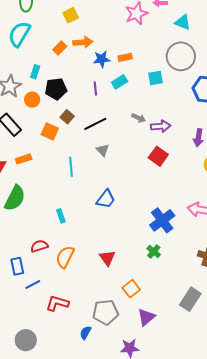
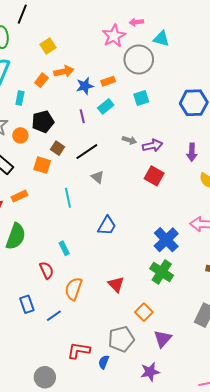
gray circle: (181, 56) -> (139, 59), moved
cyan rectangle: (35, 72) -> (20, 98), moved
red semicircle: (39, 246) -> (47, 270), moved, turned 90
green cross: (154, 251) -> (162, 272), size x1.6
blue line: (33, 285) -> (54, 316), moved
red L-shape: (57, 303) -> (79, 351), moved

